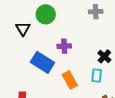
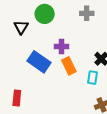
gray cross: (96, 12) -> (87, 13), moved
orange rectangle: (70, 80) -> (69, 66), moved

